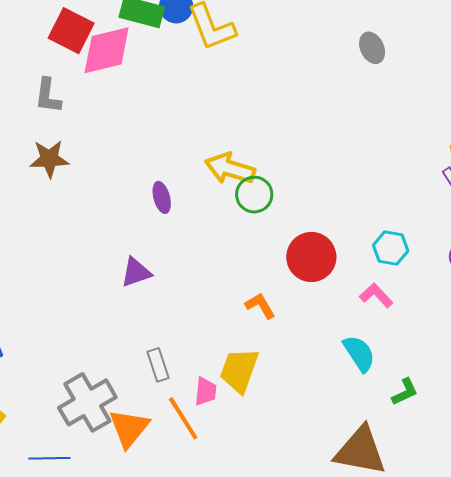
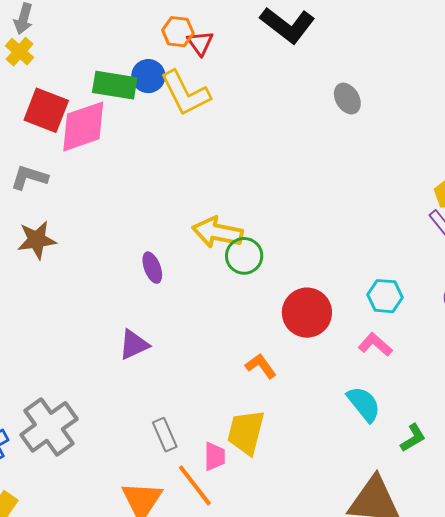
gray L-shape: (48, 96) -> (29, 177), turned 105
gray cross: (87, 402) -> (49, 427), moved

